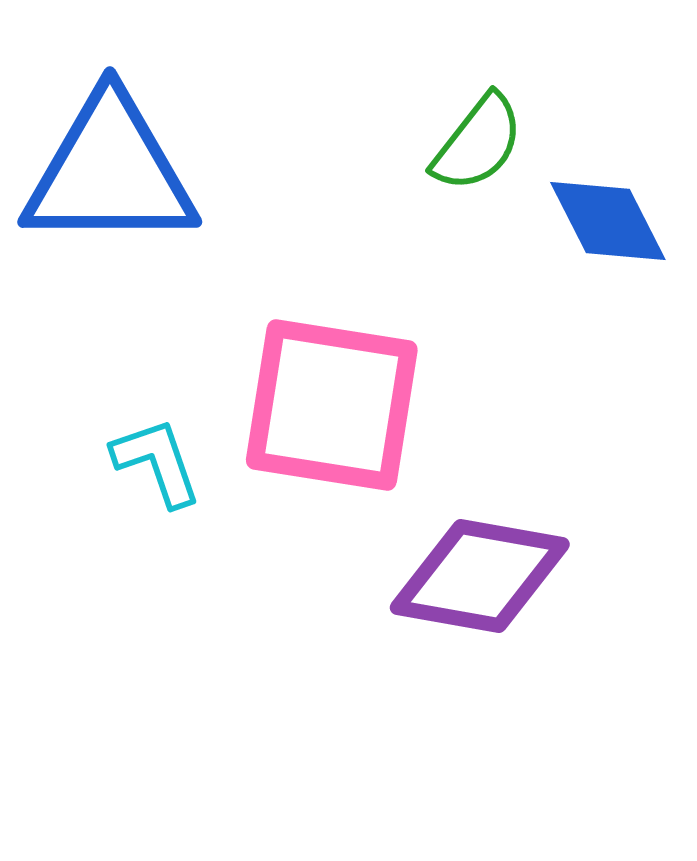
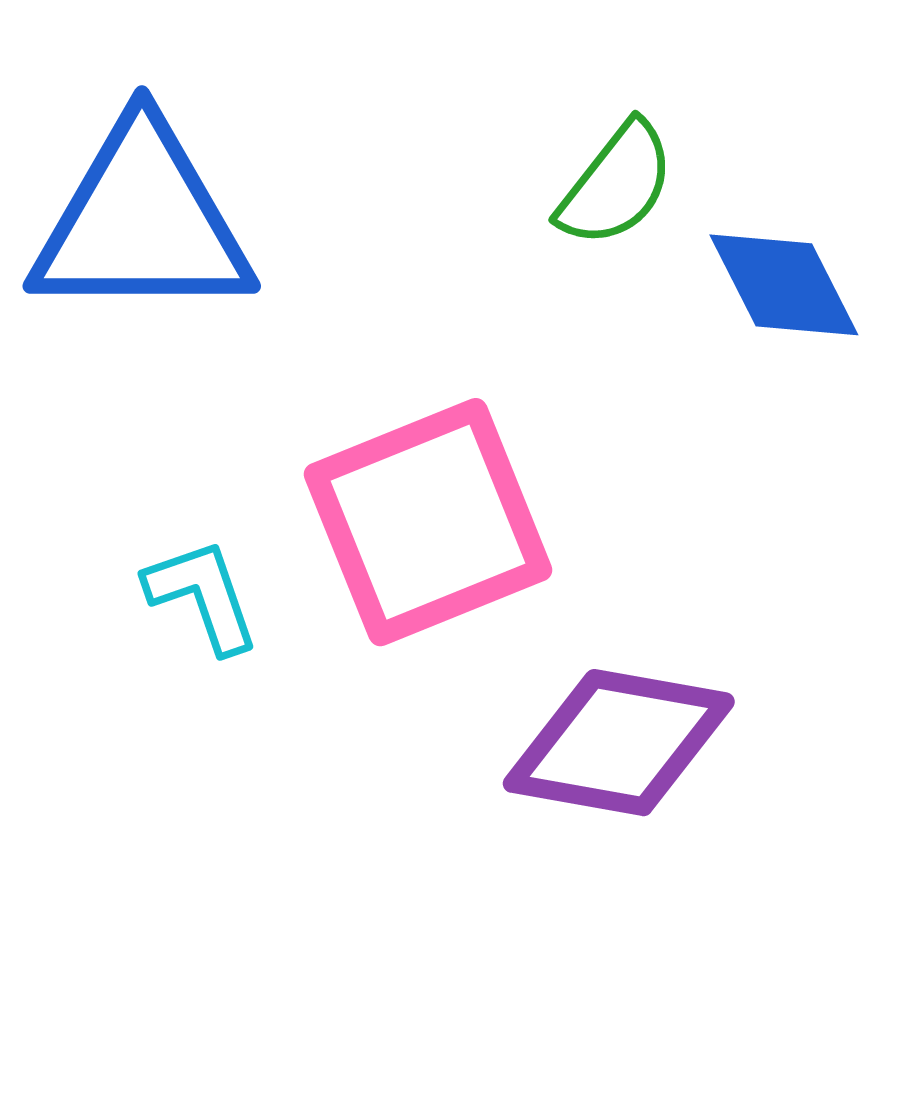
pink square: (332, 405) -> (428, 522), turned -31

